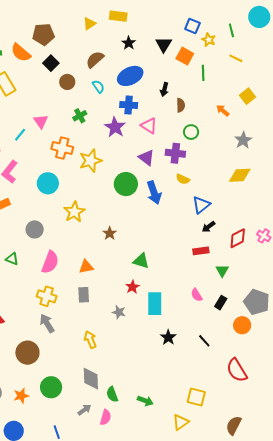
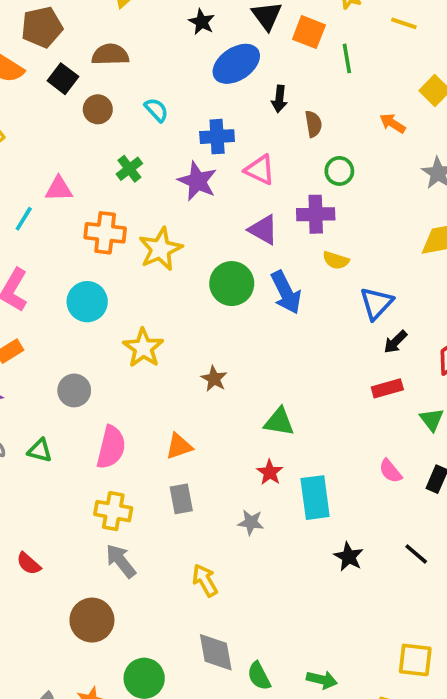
brown semicircle: (95, 60) -> (110, 55), moved, turned 48
blue ellipse: (130, 76) -> (236, 64), moved
pink triangle: (41, 121) -> (59, 189), turned -49

